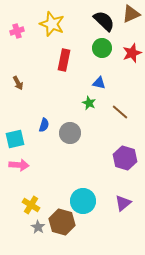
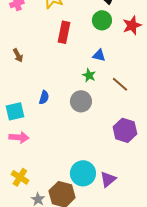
gray circle: (70, 133) -> (81, 101), moved
purple triangle: (123, 203) -> (108, 179), moved
yellow cross: (31, 205) -> (20, 177), moved

